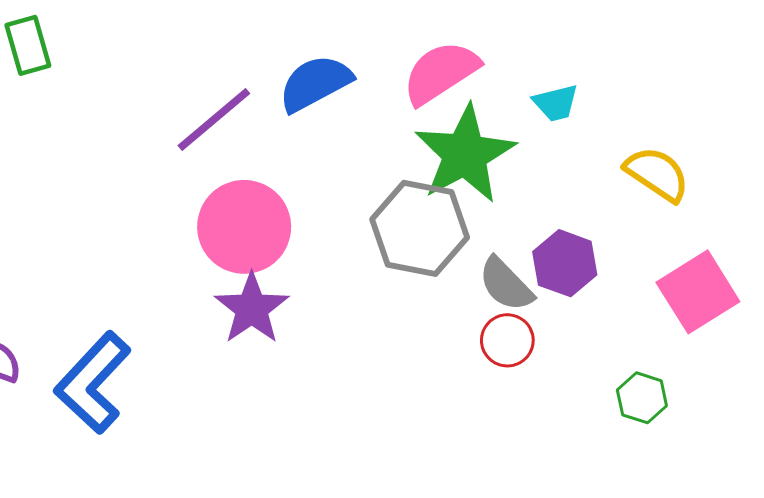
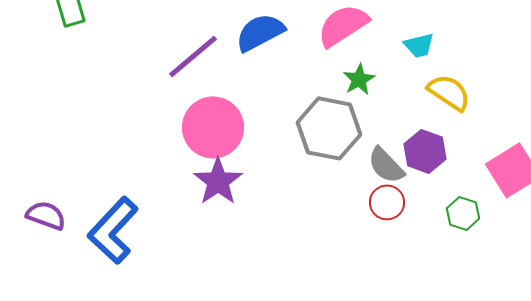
green star: (465, 154) -> (359, 79), size x0.5
yellow semicircle: (657, 174) -> (449, 92), moved
green hexagon: (642, 398) -> (463, 213), moved

